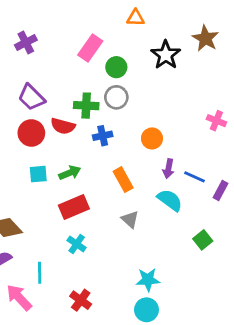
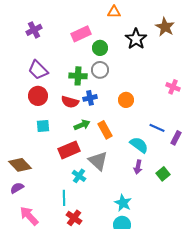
pink rectangle: (90, 48) -> (81, 34), turned 30
red semicircle: (63, 126) -> (70, 102), moved
purple arrow: (168, 169) -> (138, 167), moved
green arrow: (70, 173) -> (82, 125), moved
gray triangle: (130, 219) -> (98, 161), moved, size x1.5
cyan cross: (77, 244) -> (79, 176), moved
cyan line: (40, 273) -> (64, 198), moved
cyan star: (148, 280) -> (123, 203), turned 30

